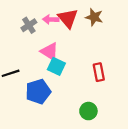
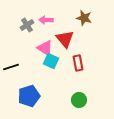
red triangle: (68, 18) -> (65, 39), moved
red rectangle: (99, 72) -> (78, 63), moved
blue pentagon: (38, 92) -> (29, 96), moved

